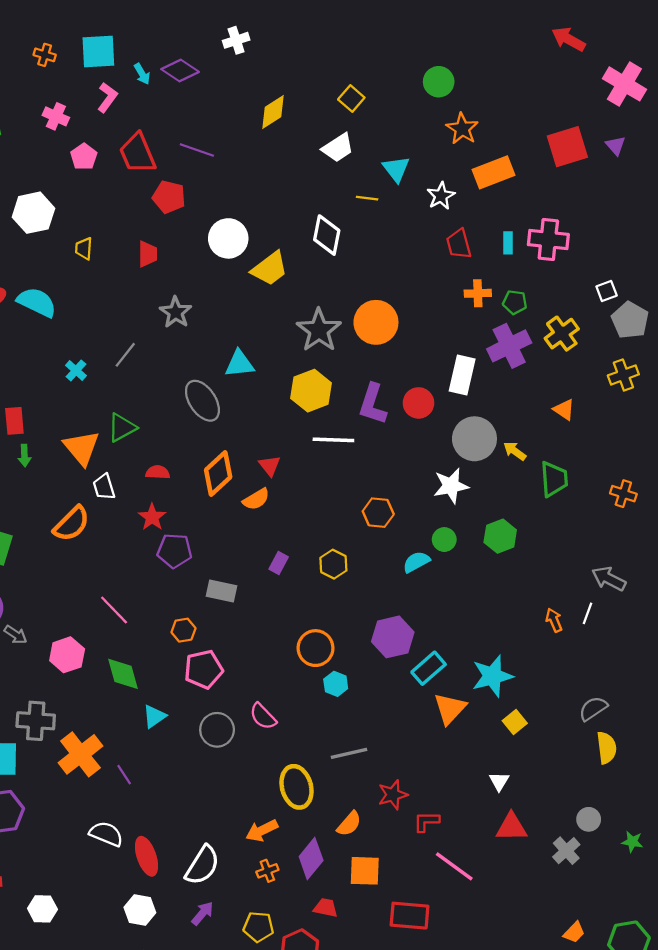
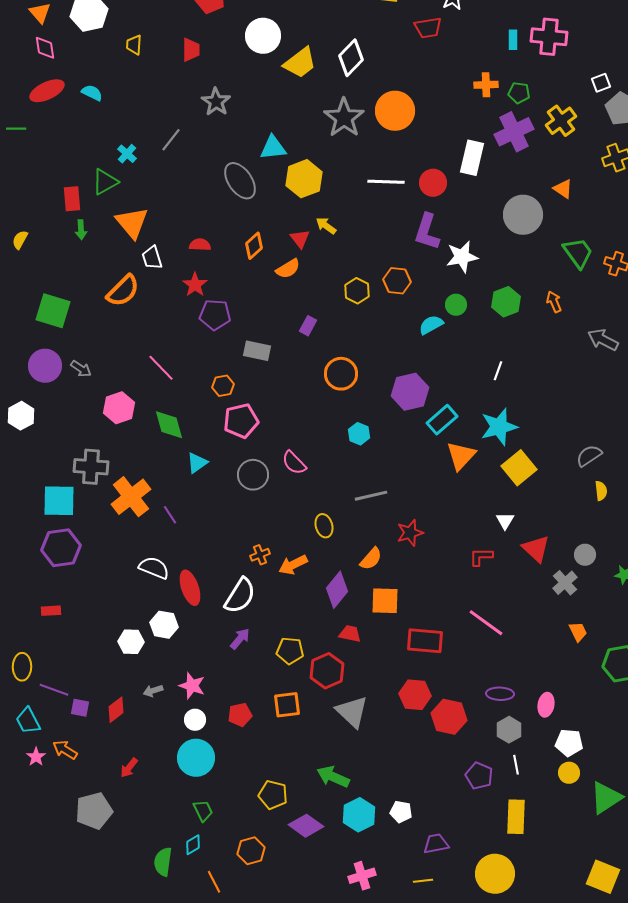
white diamond: (327, 235) -> (351, 58), moved, turned 33
red trapezoid: (459, 244) -> (428, 28), moved, turned -84
cyan semicircle: (37, 302) -> (92, 93), size x0.6
yellow hexagon: (311, 391) -> (304, 179), moved
purple L-shape: (373, 404) -> (427, 232), moved
green triangle: (122, 428) -> (105, 182), moved
gray circle: (474, 439) -> (523, 215), moved
white line: (333, 440) -> (386, 182), moved
yellow arrow: (515, 451) -> (326, 226), moved
orange diamond: (218, 473) -> (254, 246), size x0.7
green trapezoid: (554, 479) -> (578, 253), moved, turned -32
yellow hexagon: (333, 564) -> (357, 291), moved
white line: (588, 613) -> (498, 371), moved
orange arrow: (554, 620) -> (554, 302), moved
gray arrow: (16, 635) -> (81, 369), moved
orange circle: (316, 648) -> (341, 374), moved
yellow square: (515, 722) -> (519, 468), size x1.6
yellow semicircle: (607, 748) -> (601, 491), size x0.7
yellow ellipse: (296, 787) -> (324, 526), size x0.6
red L-shape: (426, 822) -> (481, 557), moved
red triangle: (511, 827) -> (536, 549), moved, turned 44
pink line: (454, 866) -> (486, 623), moved
orange cross: (267, 871) -> (260, 555), moved
white hexagon: (42, 909) -> (131, 642), moved
white hexagon: (140, 910) -> (164, 625), moved
orange trapezoid: (574, 932) -> (578, 632), moved, turned -70

